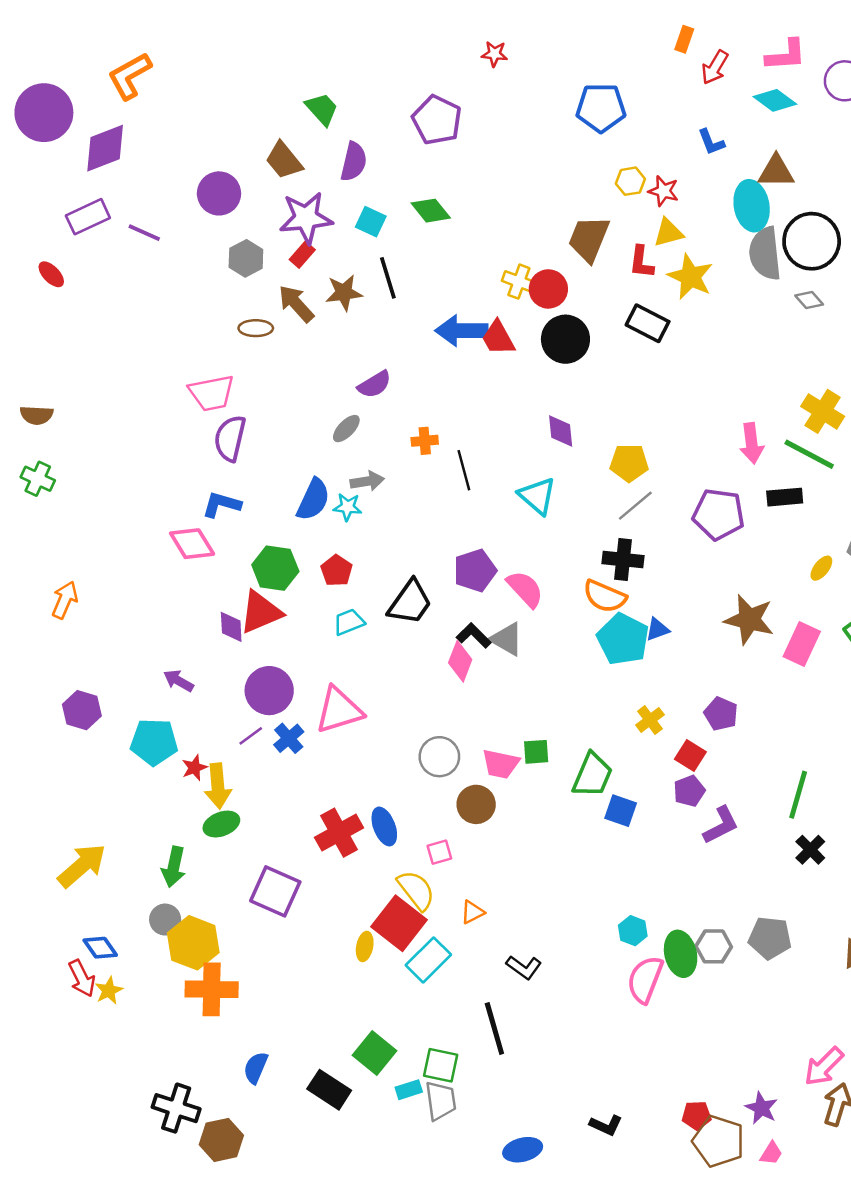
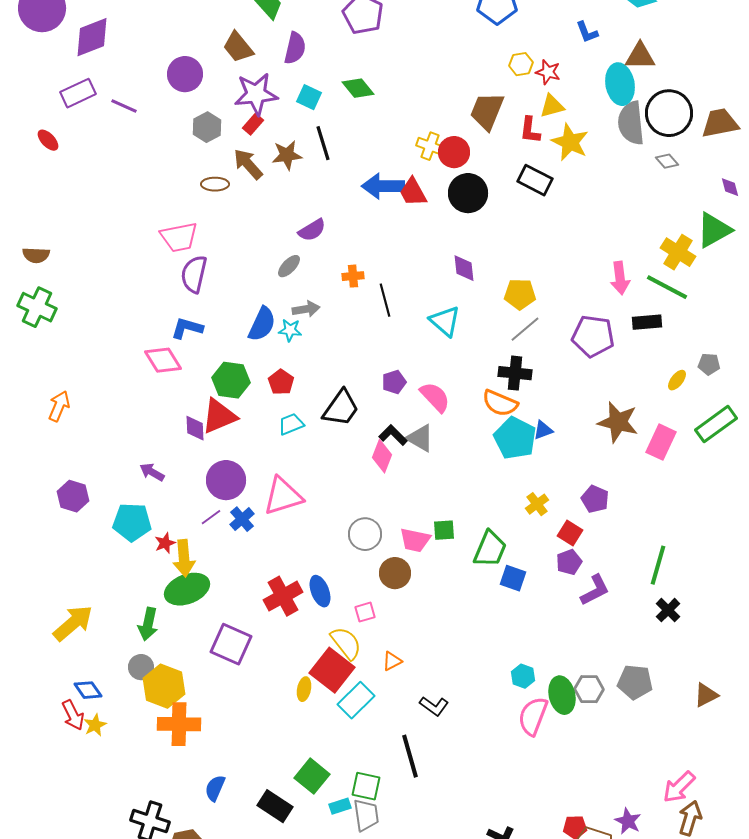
green cross: (38, 479) -> (37, 307), size x1.4
purple pentagon: (475, 571) -> (394, 382), size x0.7
green ellipse: (221, 824) -> (187, 589), size x1.5

